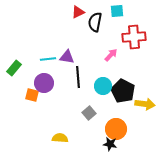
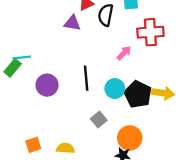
purple triangle: (67, 57) -> (72, 23), moved
cyan line: (48, 59) -> (22, 57), moved
orange square: (32, 95) -> (33, 145), moved, turned -32
yellow arrow: (145, 104) -> (163, 93), moved

